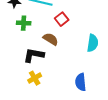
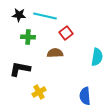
brown semicircle: (51, 39) -> (55, 53), turned -35
black L-shape: (34, 55) -> (20, 69), moved

